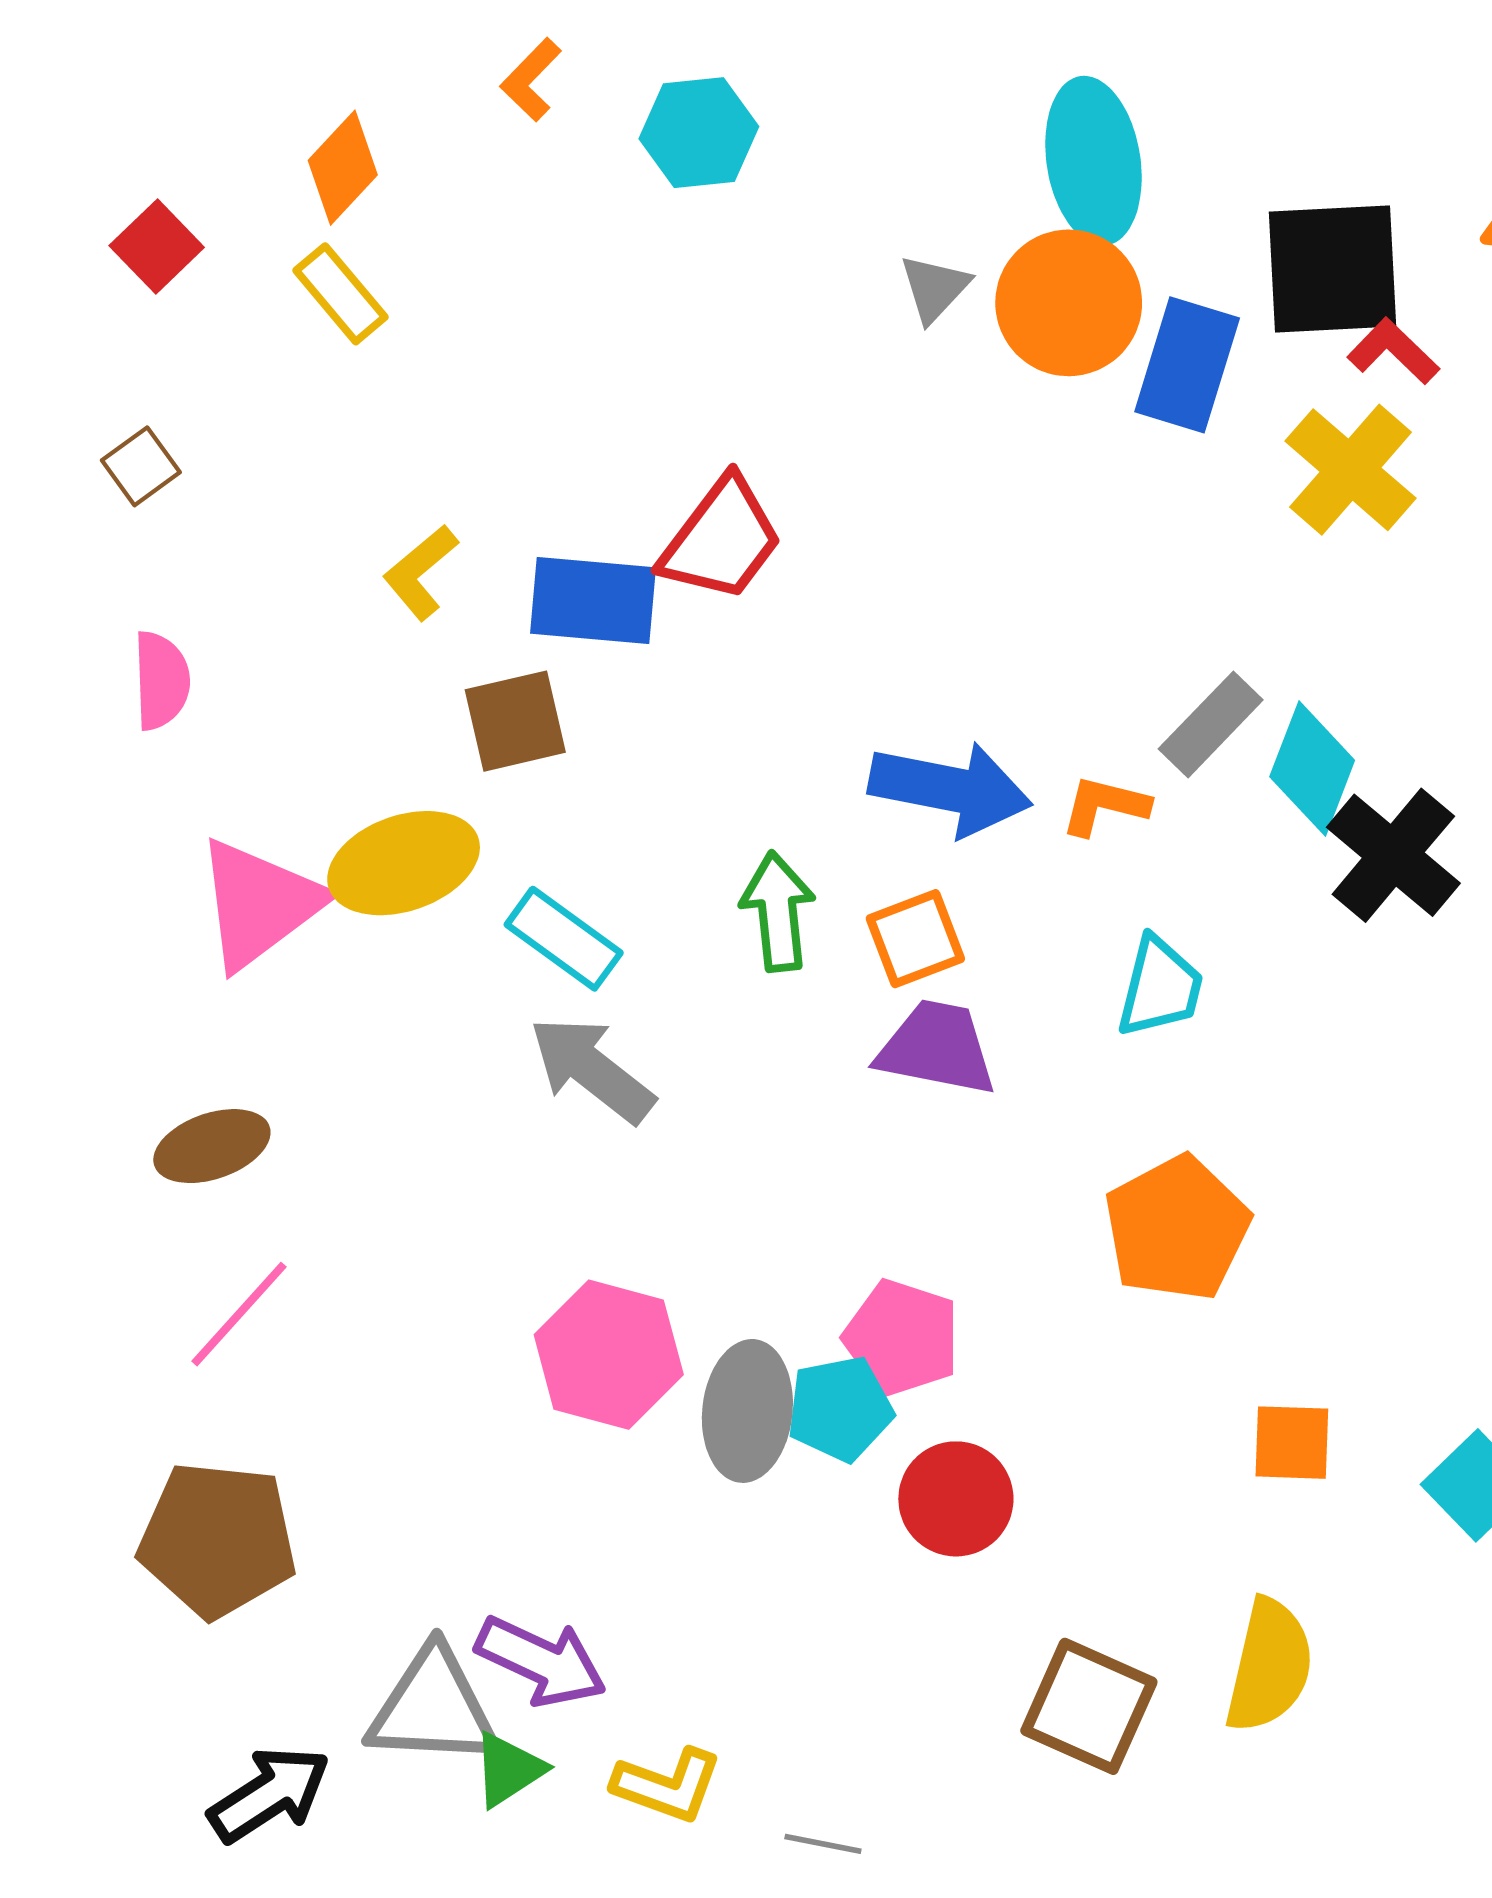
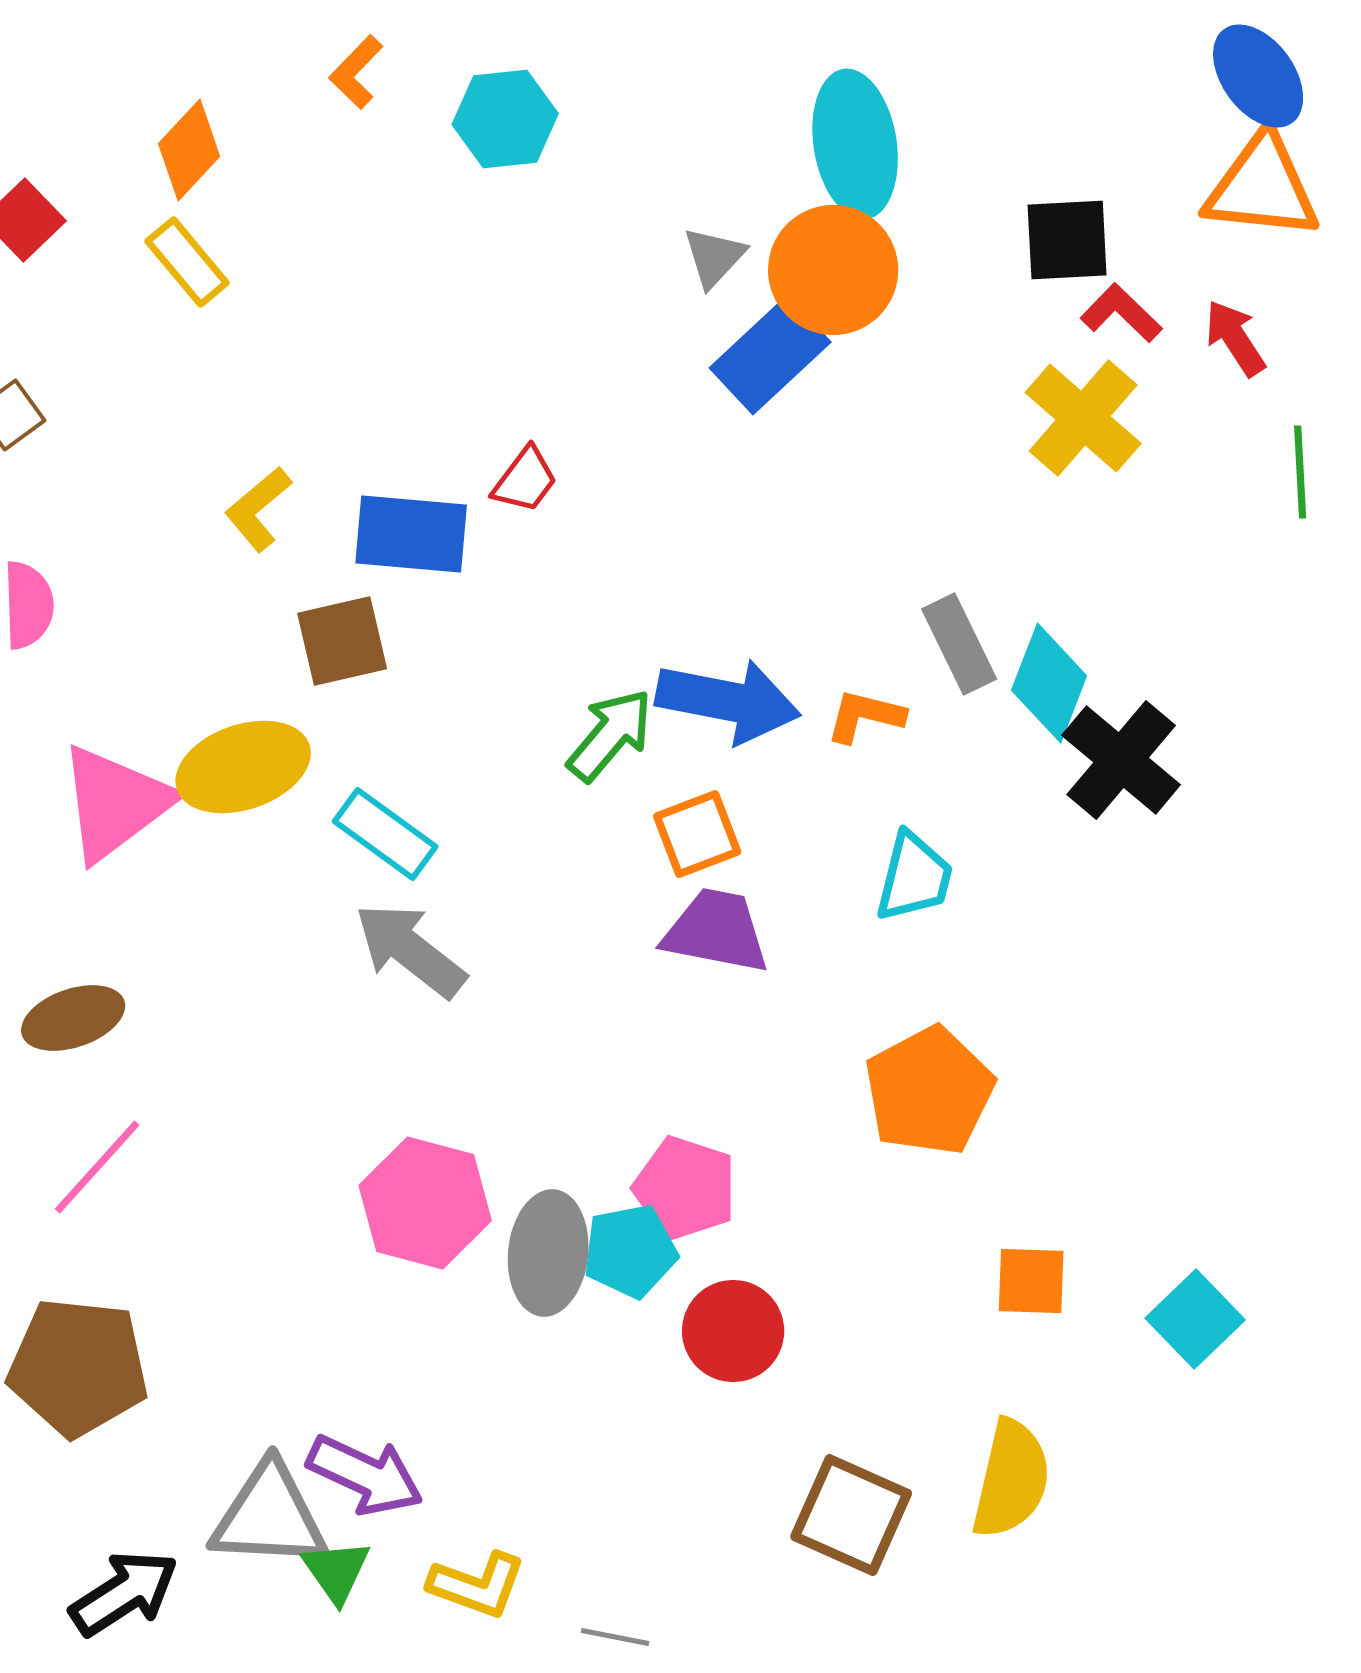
black square: (1332, 269) -> (1067, 240), size x0.7
blue rectangle: (1187, 365) -> (770, 355), moved, turned 30
red trapezoid: (721, 540) -> (525, 480), size x0.6
gray rectangle: (1211, 724) -> (959, 644), turned -70
green arrow: (778, 912) -> (610, 735), moved, turned 46
green triangle: (508, 1769) -> (336, 1571), turned -32

